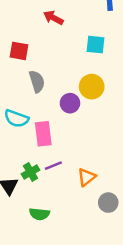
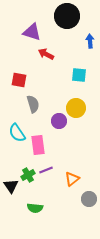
cyan semicircle: (16, 118) -> (17, 133), turned 36

